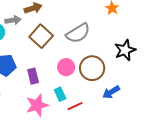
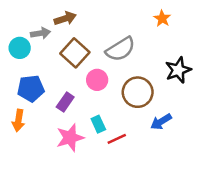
pink circle: (66, 67) -> (97, 80), moved
purple rectangle: (33, 76) -> (65, 102), turned 49

